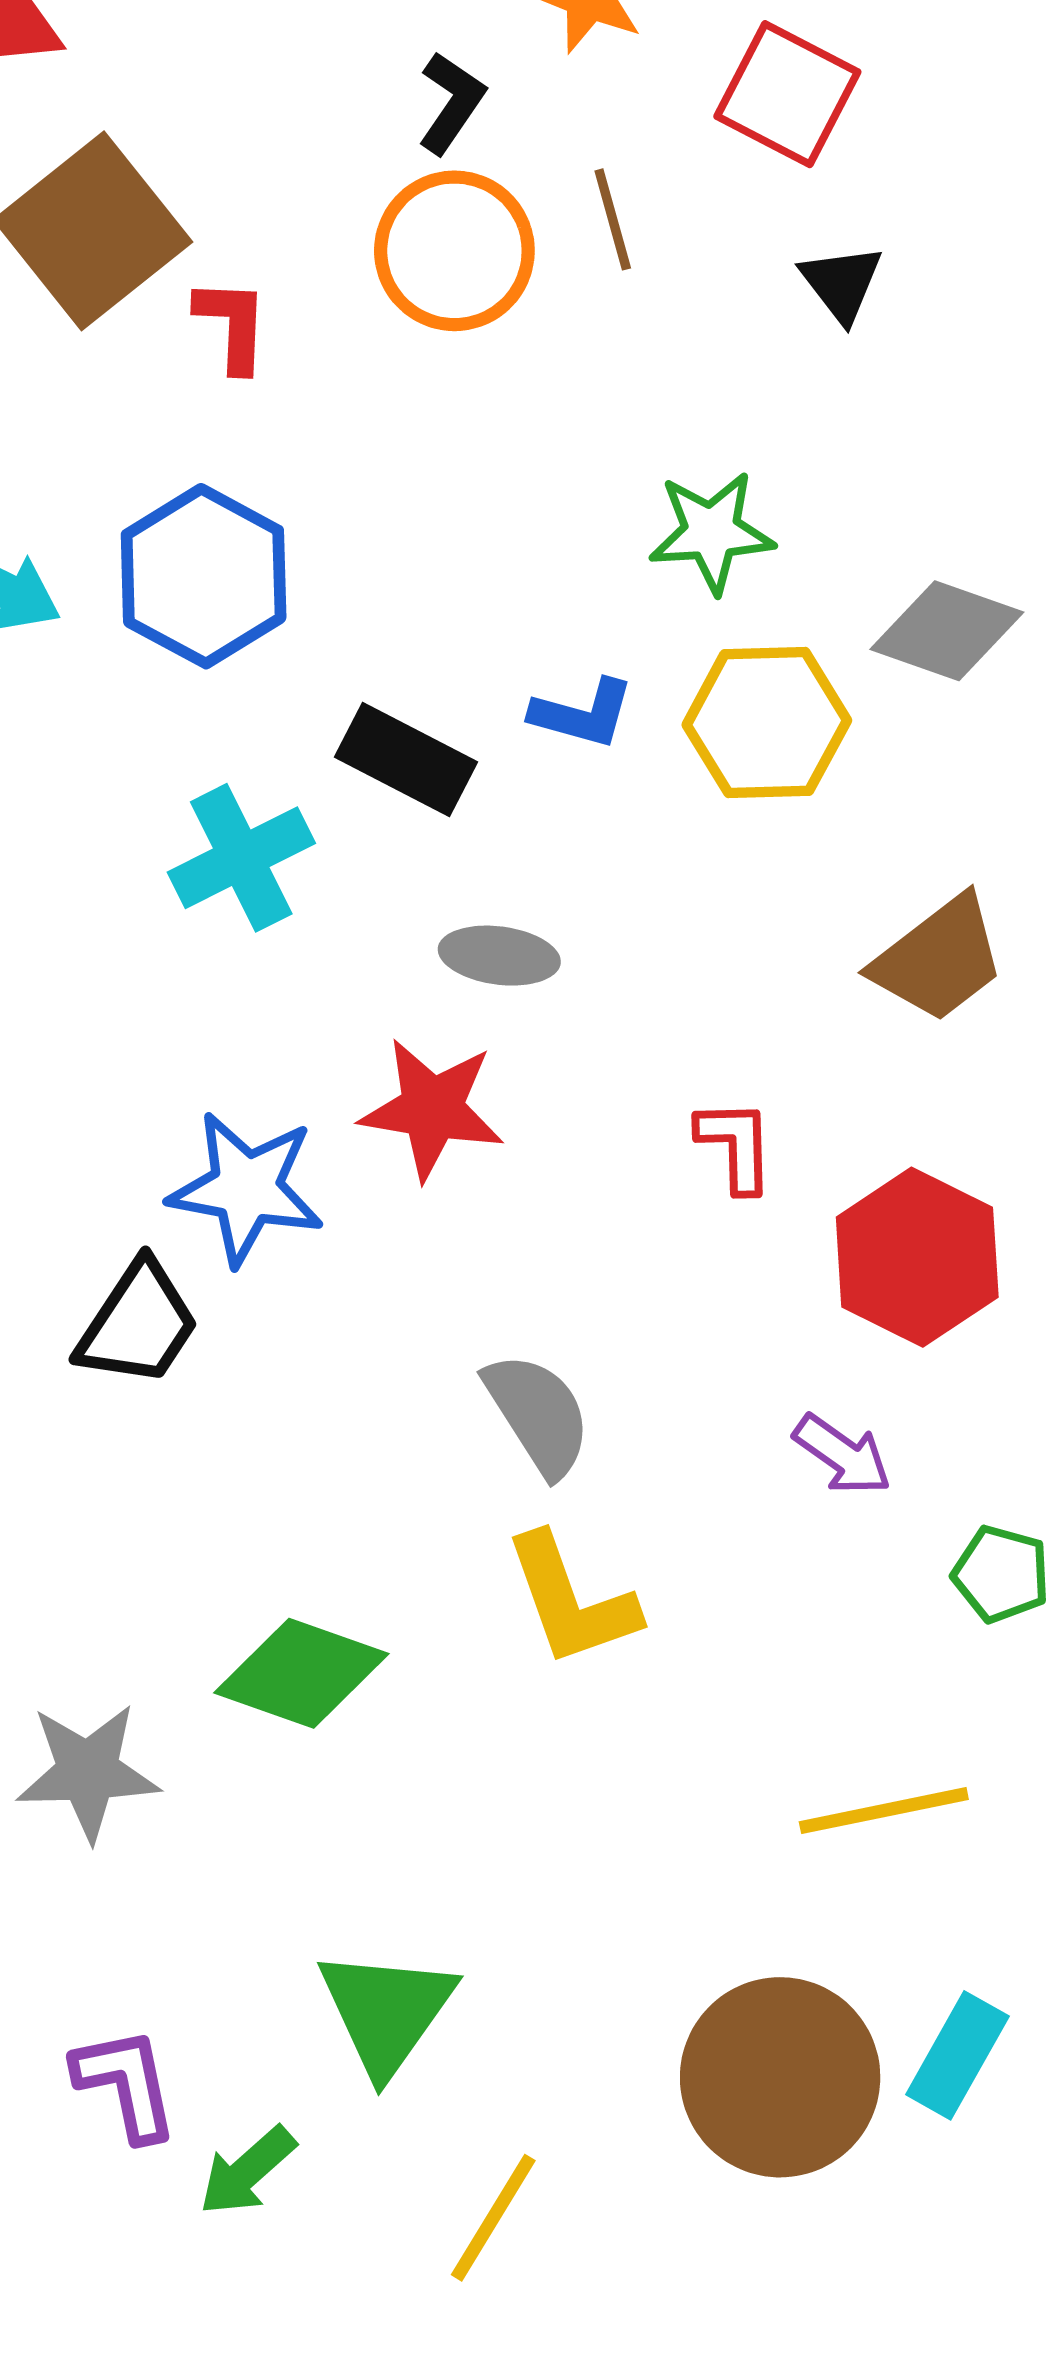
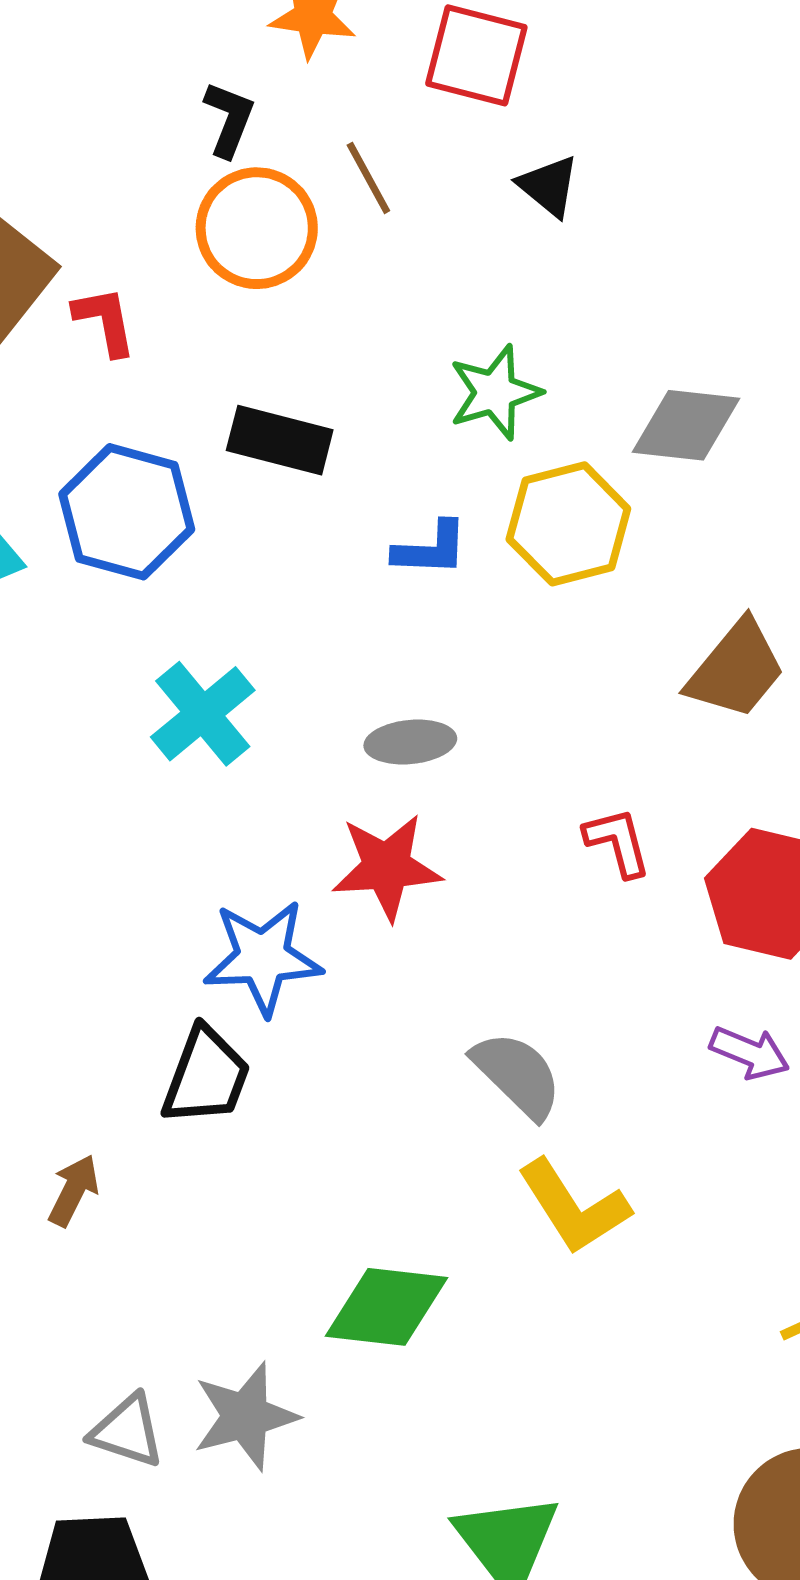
black rectangle: (406, 760) -> (280, 440), moved

